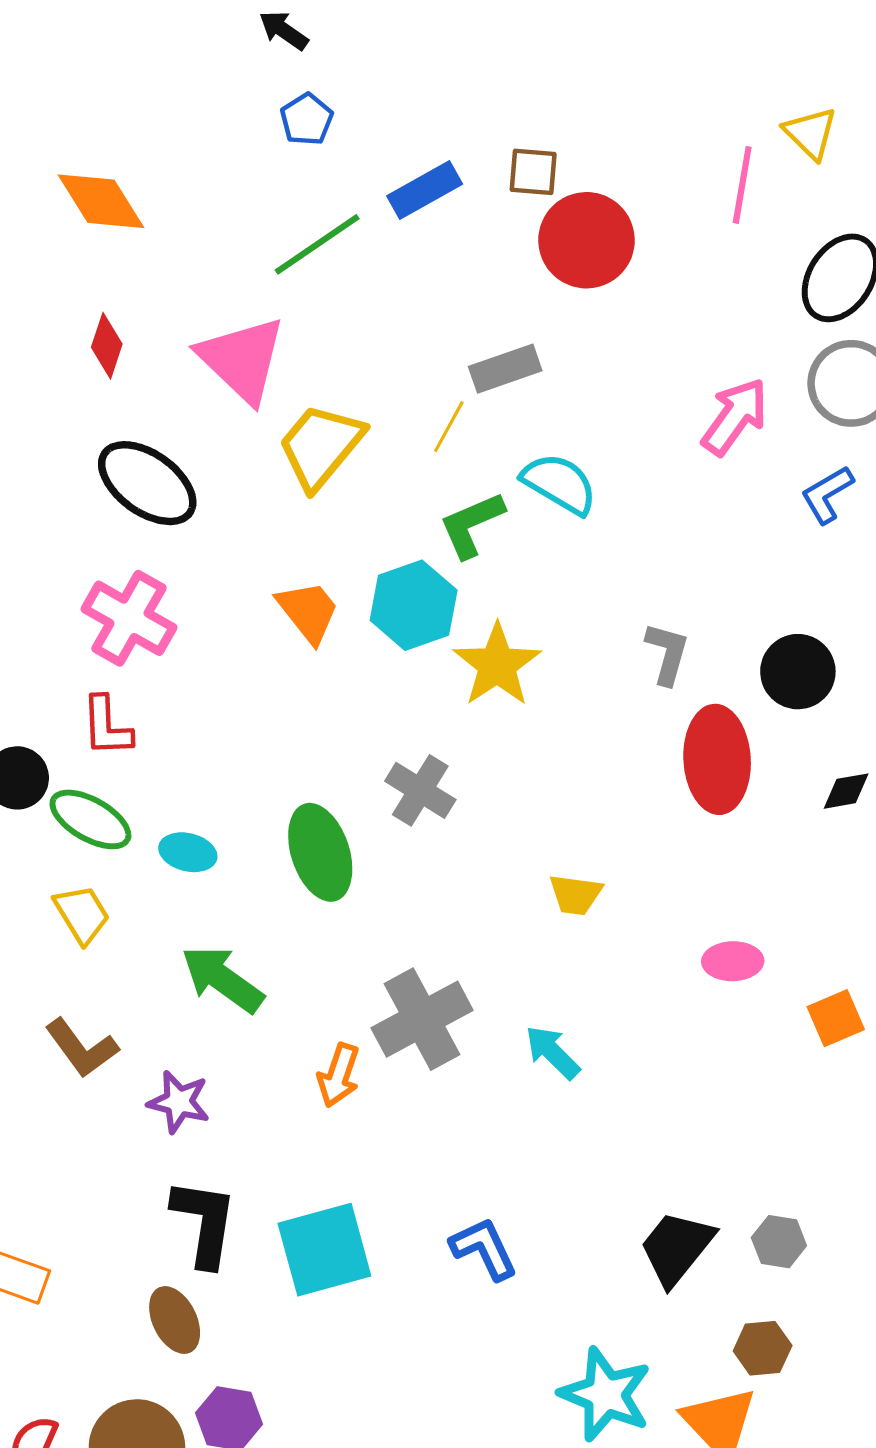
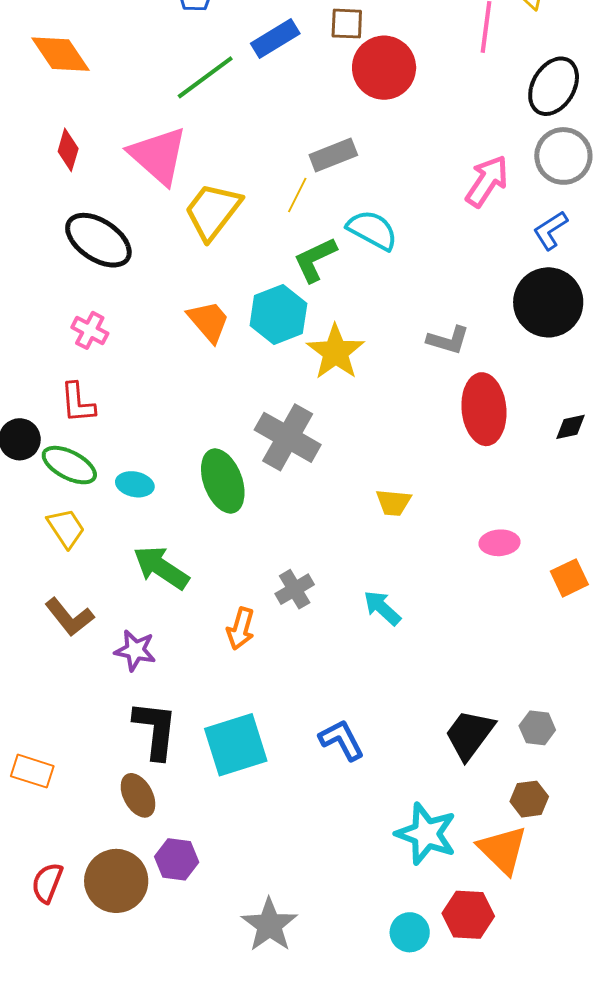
pink cross: (129, 618) -> (90, 330), size x0.6
gray L-shape: (667, 653) -> (448, 340), turned 93
black circle: (798, 672) -> (548, 302), moved, size x1.4
gray cross: (420, 790) -> (288, 437), size x1.4
gray cross: (422, 1019) -> (295, 589), size x0.6

